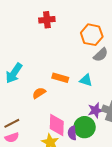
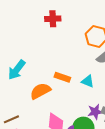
orange semicircle: (39, 93) -> (40, 91), size x1.5

